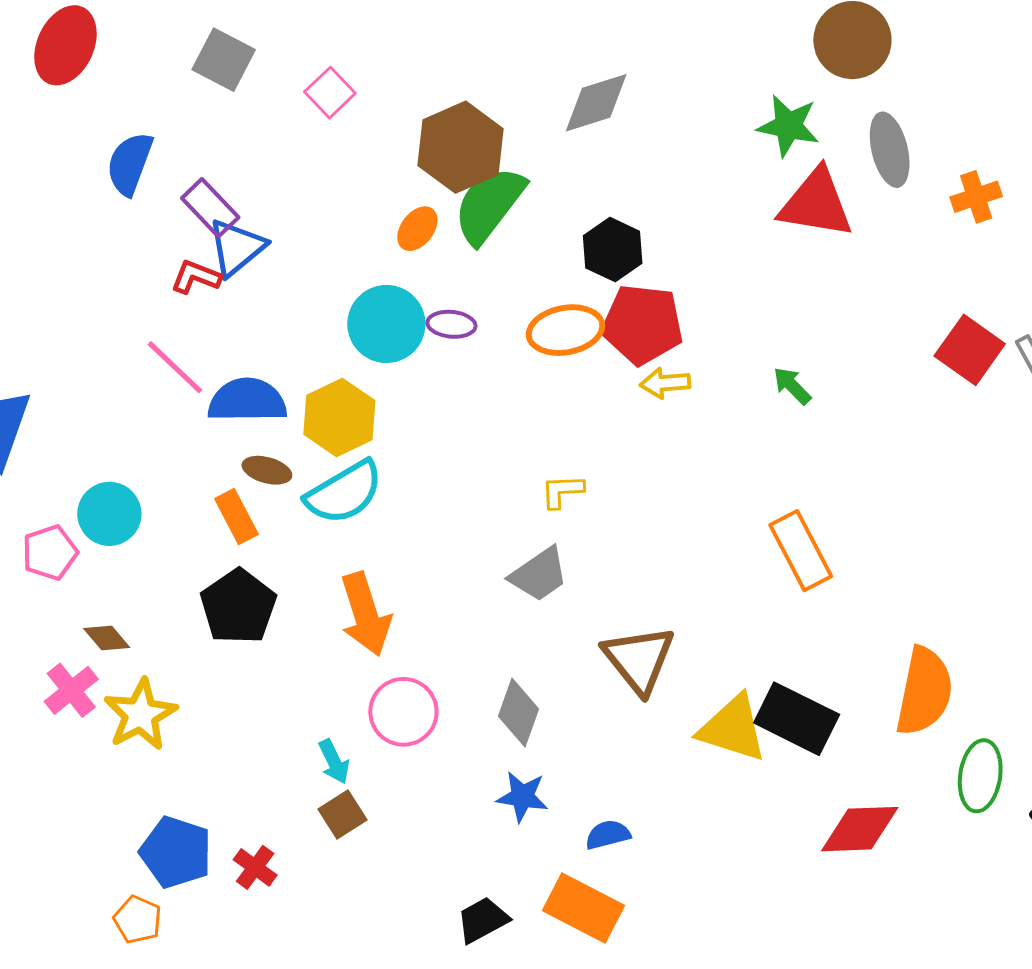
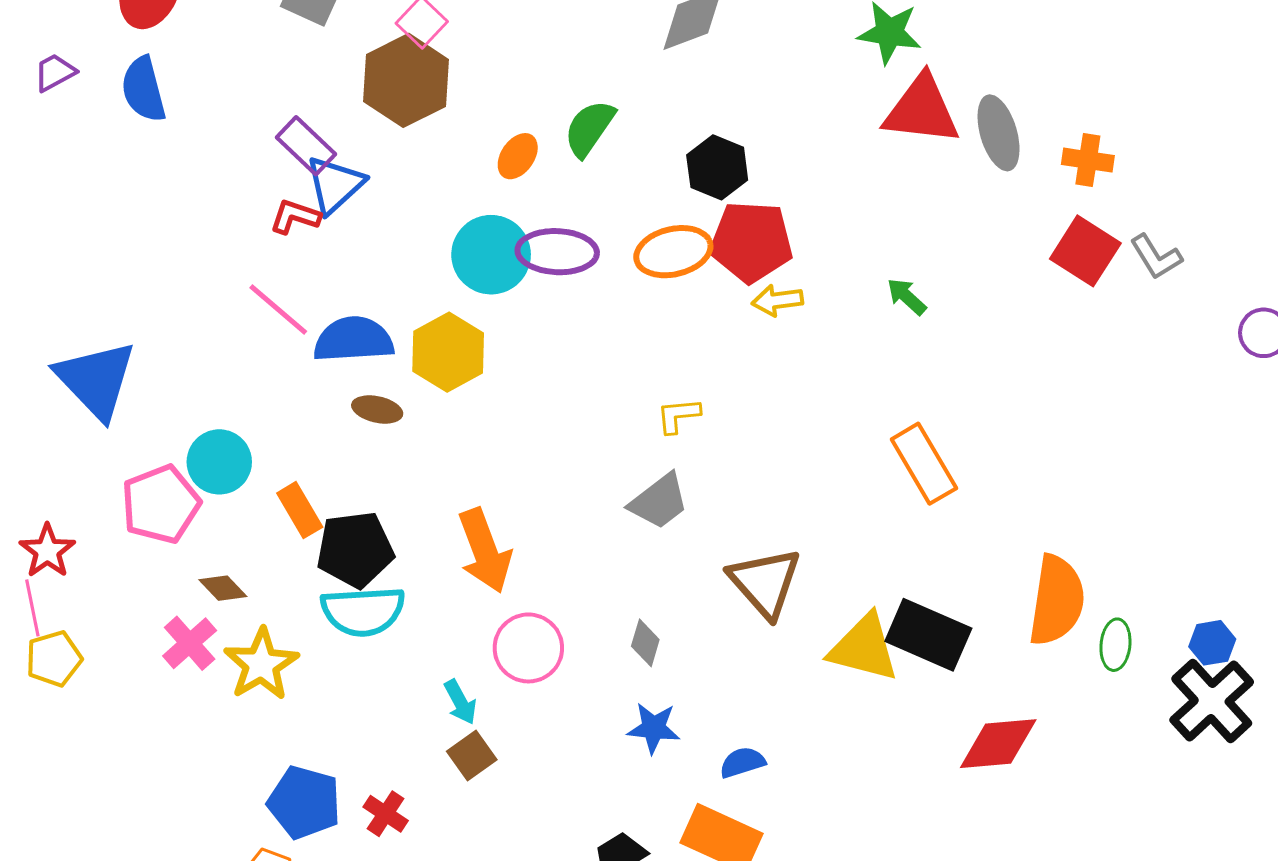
brown hexagon: (461, 147) -> (406, 80), moved
gray ellipse: (890, 150) -> (999, 133), moved
blue semicircle: (130, 164) -> (143, 89), moved, turned -32
orange cross: (976, 197) -> (1088, 160), moved, turned 30
green semicircle: (489, 205) -> (589, 128), size x0.7
purple ellipse: (451, 324) -> (557, 252), size x1.6
cyan semicircle: (344, 492) -> (363, 611), moved, turned 30
orange rectangle: (236, 517) -> (300, 510), moved
pink pentagon: (50, 553) -> (161, 504), size x1.4
black pentagon: (238, 607) -> (355, 549), turned 30
gray diamond: (518, 713) -> (645, 643), size x0.7
green ellipse: (980, 776) -> (1115, 645), moved, size x0.7

